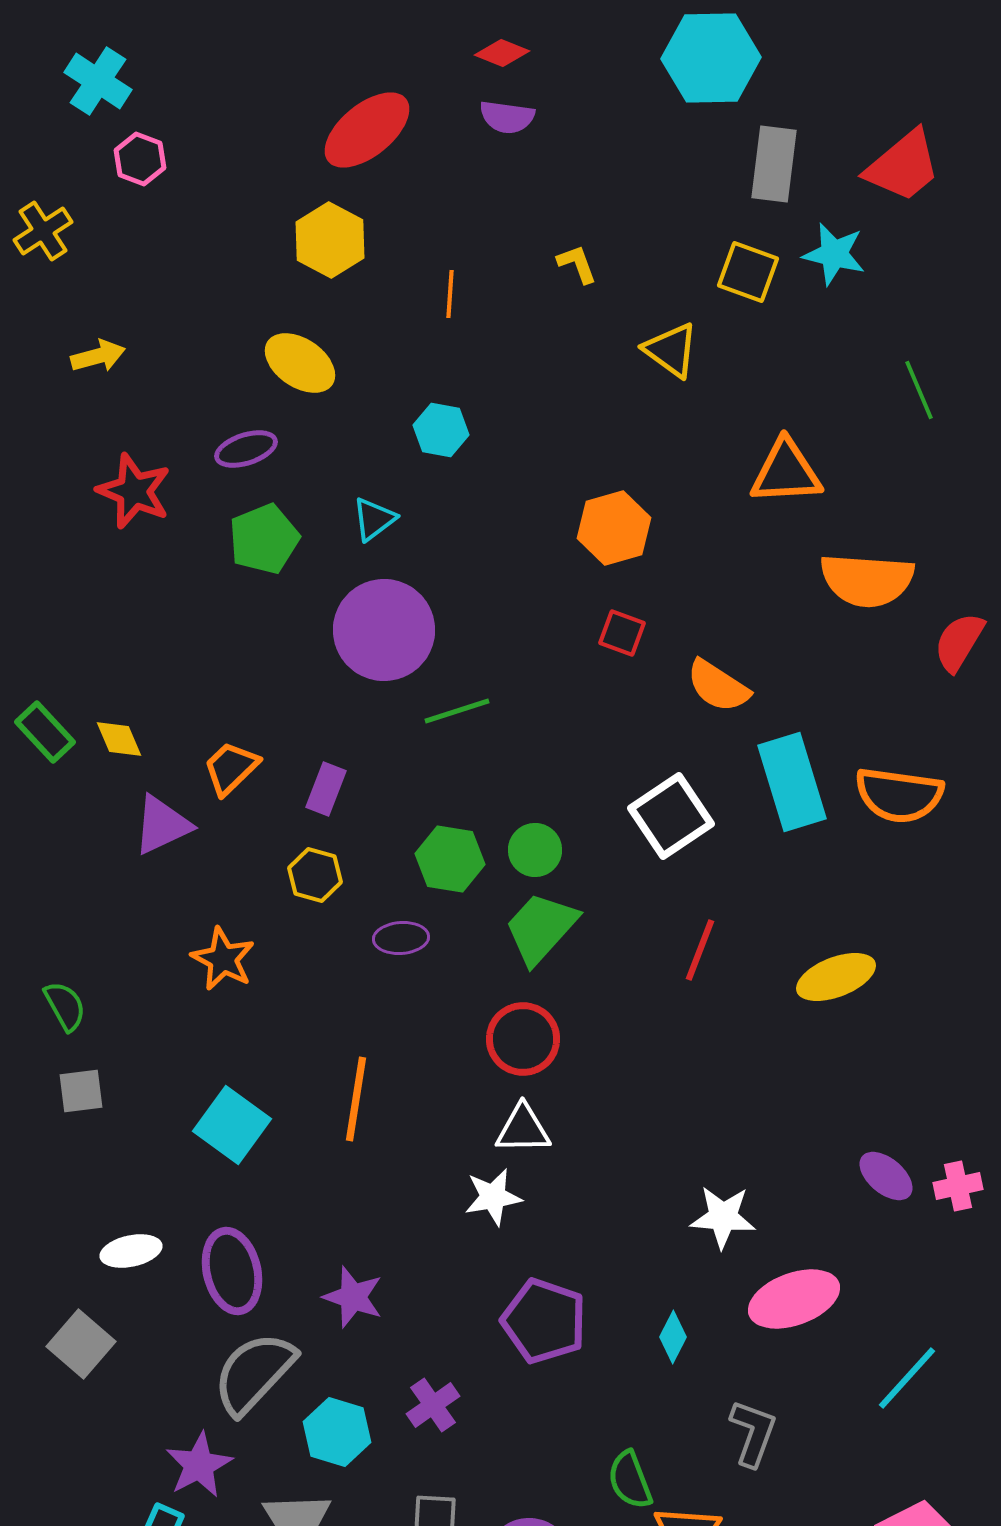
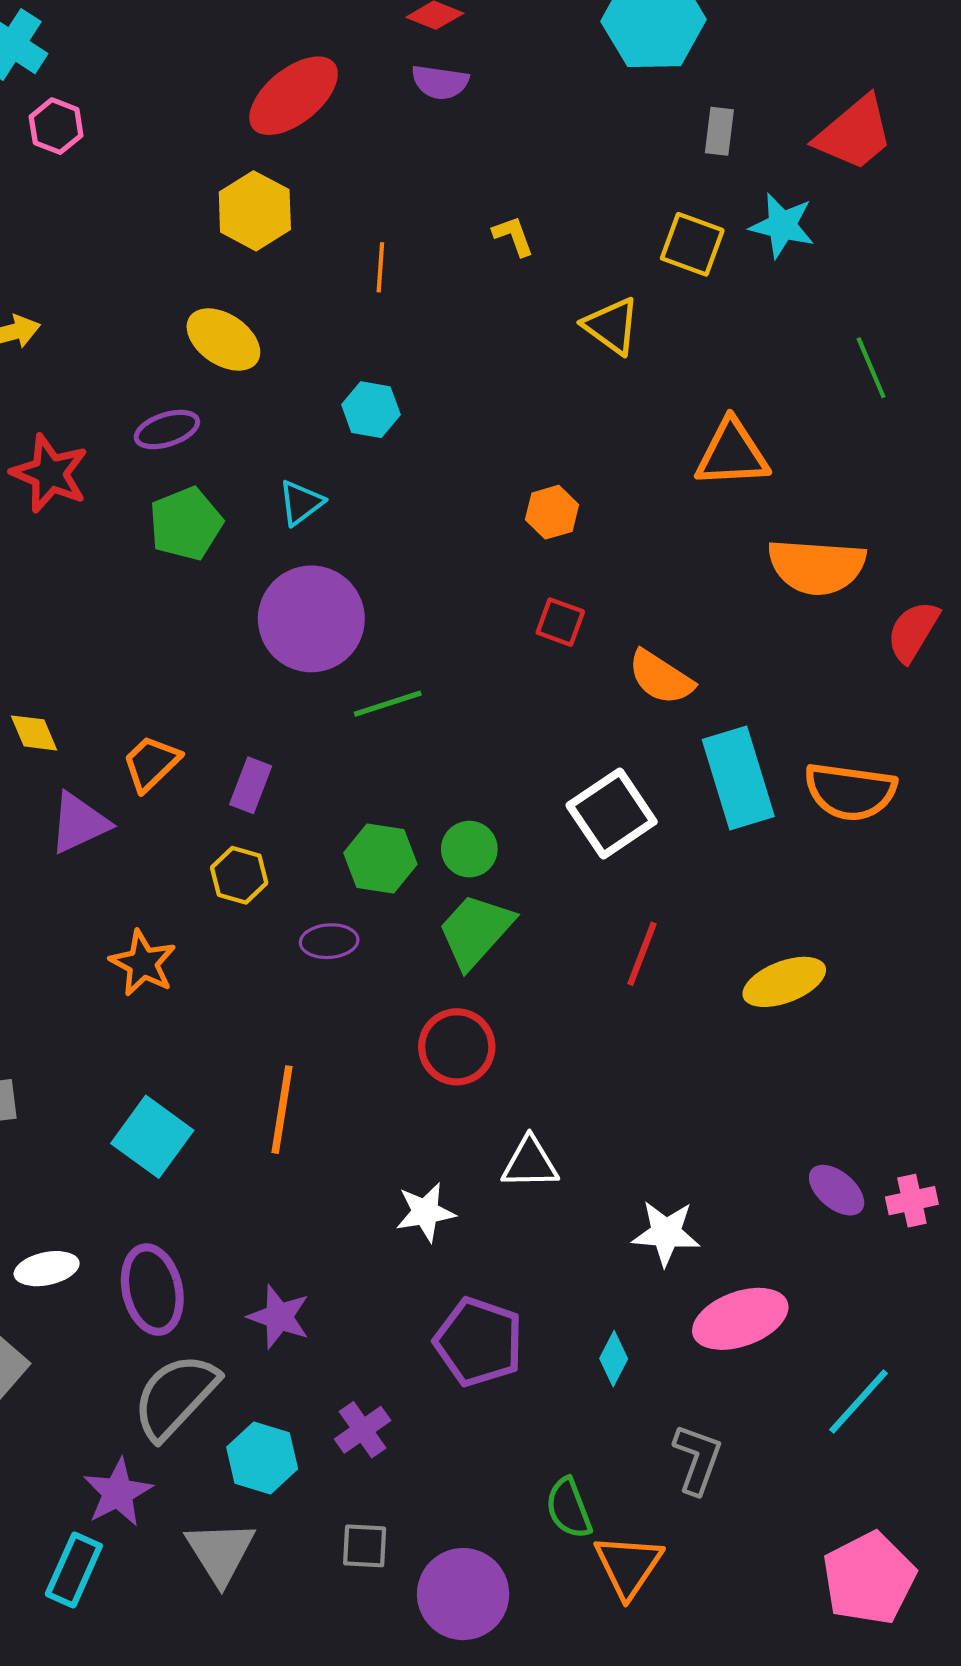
gray rectangle: (774, 164) -> (719, 131), size x0.6
orange hexagon: (614, 528) -> (552, 512), size x0.7
white triangle: (523, 1129) -> (530, 1163), moved

